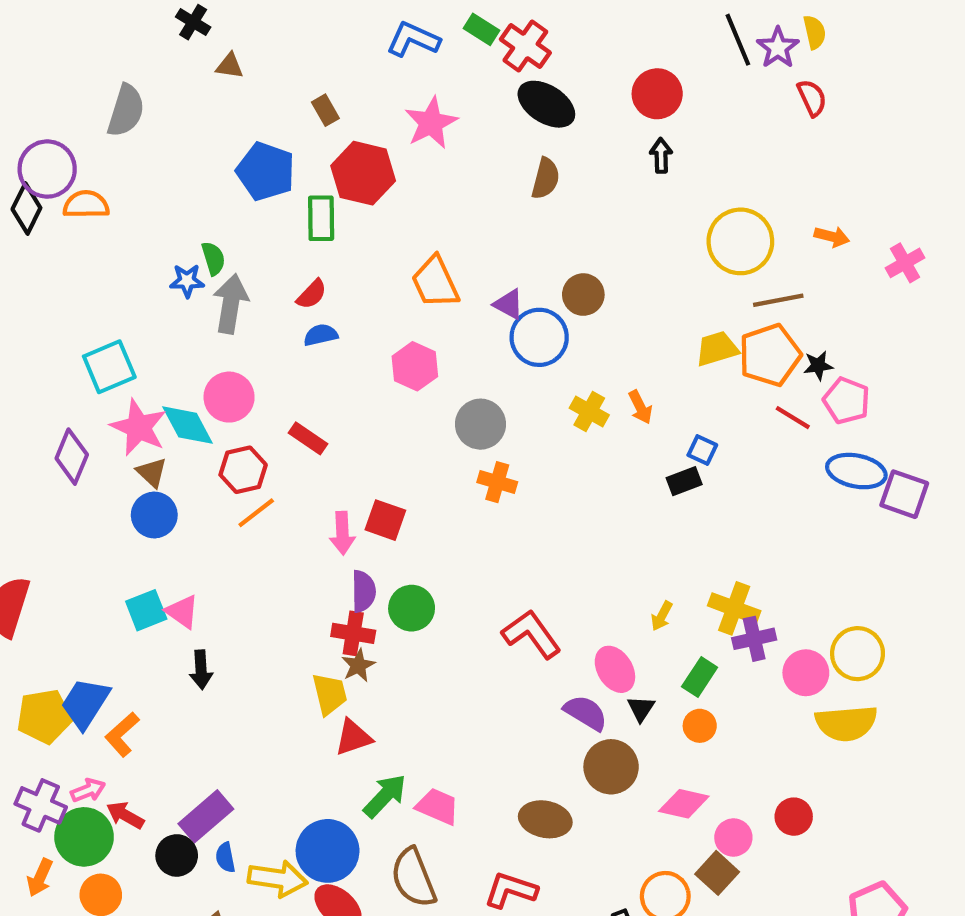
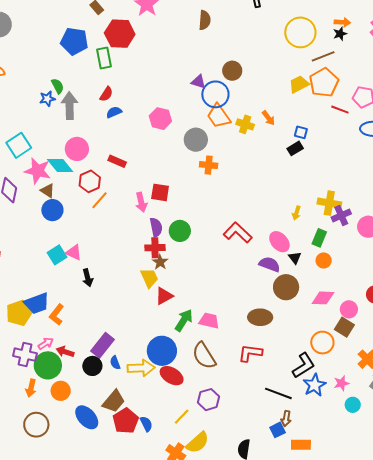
orange trapezoid: (435, 282) -> (219, 116), moved
black star: (818, 366) -> (340, 34), moved
blue trapezoid: (85, 703) -> (37, 303), turned -132

